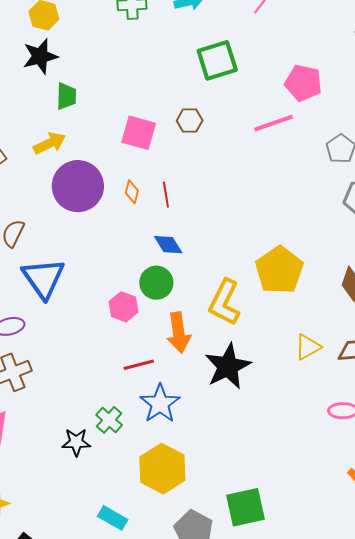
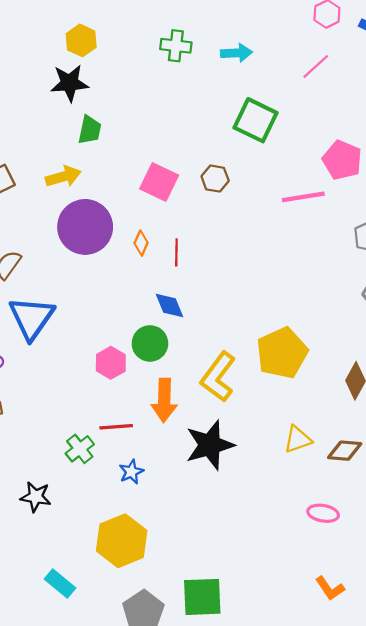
green square: (217, 60) -> (256, 120), turned 33
blue star: (160, 404) -> (131, 472), size x0.6
green cross: (109, 420) -> (80, 449), moved

